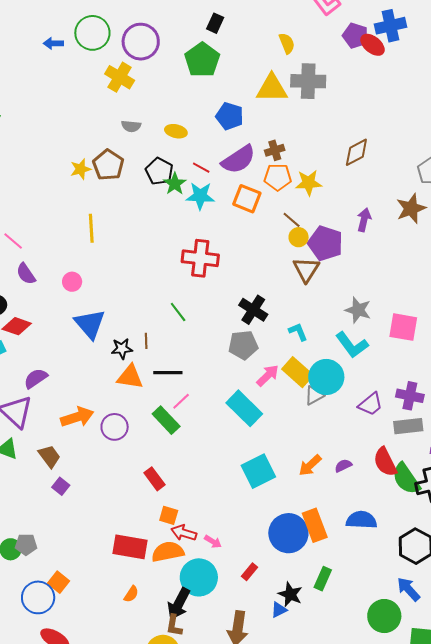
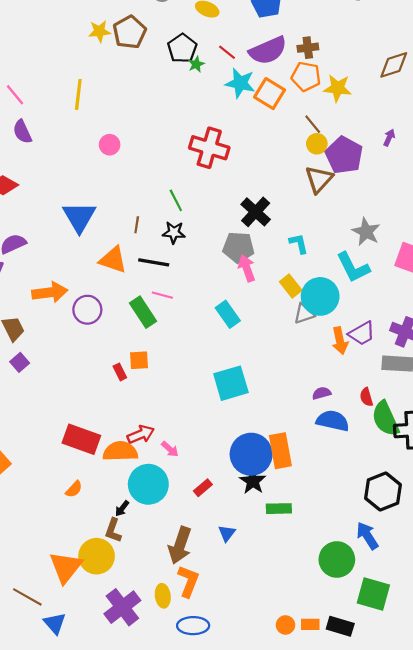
green star: (175, 184) -> (196, 64), size x0.7
cyan star: (200, 196) -> (240, 83), moved
purple arrow: (364, 220) -> (389, 138), size x0.7
yellow line: (91, 228) -> (78, 94), moved
pink circle: (72, 282) -> (110, 145), moved
blue triangle: (90, 324) -> (79, 217), moved
black star: (122, 349) -> (174, 232), moved
yellow rectangle: (298, 372) -> (291, 286), size x0.7
pink arrow: (268, 376) -> (247, 268), moved, turned -75
pink line: (181, 401) -> (162, 295), turned 48
cyan rectangle: (244, 408) -> (228, 314), size x0.7
red semicircle: (385, 462) -> (366, 397), size x0.6
orange arrow: (310, 465) -> (340, 341), moved, turned -70
red rectangle: (155, 479) -> (120, 372), size x0.7
orange square: (169, 515) -> (139, 360), moved, turned -30
blue semicircle: (361, 520) -> (333, 421), moved
red arrow: (184, 533) -> (141, 434), turned 130
green rectangle: (323, 579) -> (279, 509), turned 55
black star: (290, 594) -> (253, 481), moved
black arrow: (179, 604) -> (122, 508), size x0.5
blue triangle: (279, 610) -> (227, 533), turned -36

